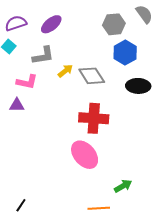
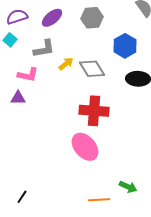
gray hexagon: (114, 24) -> (92, 18), moved
green arrow: (123, 186) -> (128, 187), moved, turned 54

